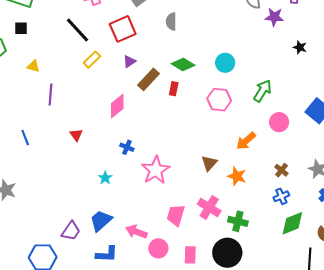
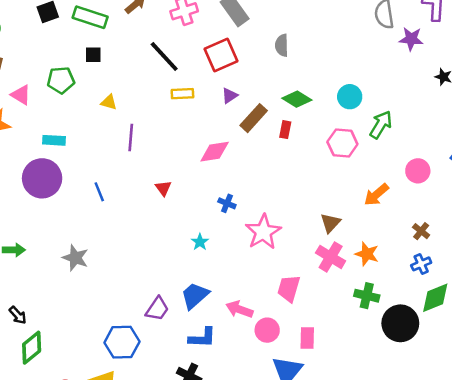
yellow rectangle: (92, 60) -> (182, 94), turned 42
green arrow: (262, 91) -> (381, 125), moved
pink diamond: (117, 106) -> (215, 152), turned 30
orange star: (237, 176) -> (367, 254), moved
pink cross: (209, 207) -> (331, 257), moved
black circle: (227, 253) -> (400, 323), moved

